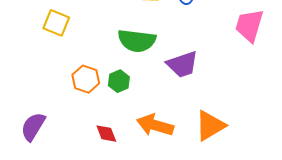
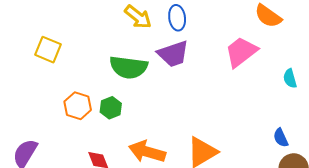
pink trapezoid: (249, 25) -> (241, 52), turned 36
purple trapezoid: (182, 64) -> (173, 54), moved

